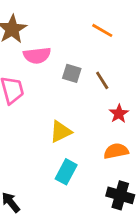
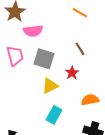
gray square: (72, 73) -> (44, 59), moved, size x1.5
red star: (119, 114) -> (72, 73), moved

